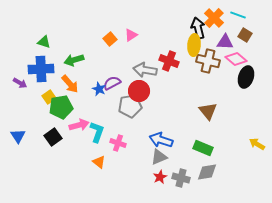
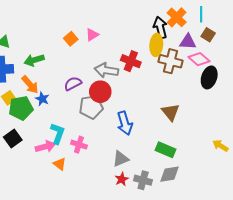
cyan line: (238, 15) -> (201, 14), turned 70
blue star: (99, 89) -> (42, 99), moved
pink arrow: (79, 125) -> (45, 147), moved
blue arrow: (161, 140) -> (125, 123), moved, turned -125

